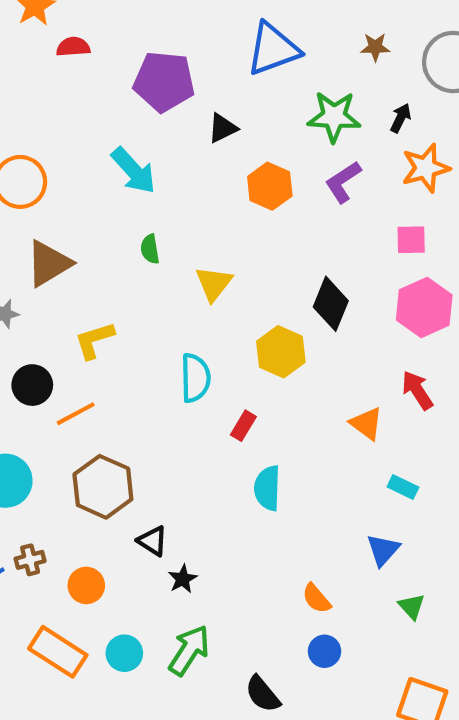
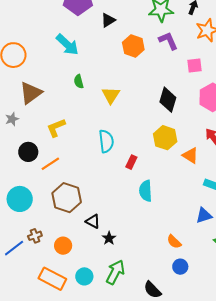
purple L-shape: (343, 182) -> (168, 41), turned 105
pink square: (411, 240) -> (195, 65), moved
yellow hexagon: (281, 352) -> (165, 138), moved
blue triangle: (383, 550) -> (204, 215), turned 36

